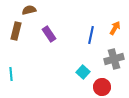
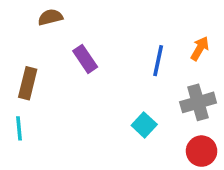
brown rectangle: (16, 31) -> (28, 83), moved
red circle: (102, 87) -> (202, 151), moved

